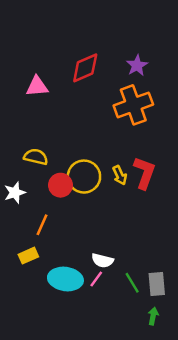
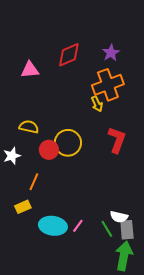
yellow arrow: (120, 175) -> (97, 104), moved
white semicircle: (102, 260) -> (119, 217), moved
green arrow: (153, 316) -> (124, 256), size x2.0

